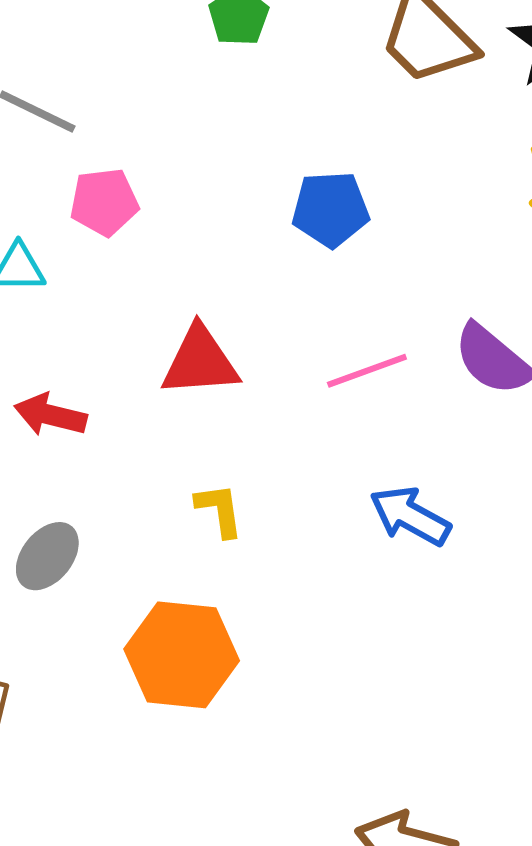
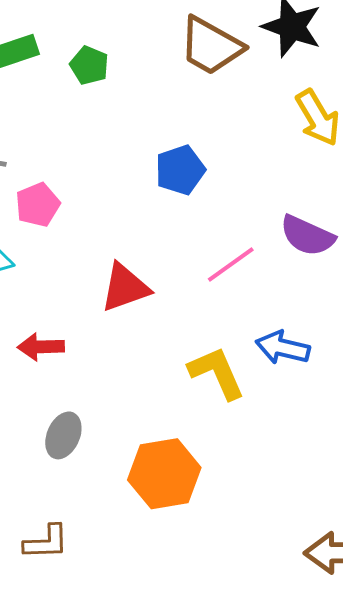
yellow L-shape: (219, 510) -> (217, 373), moved, size x1.6

